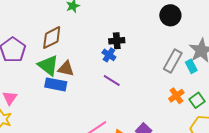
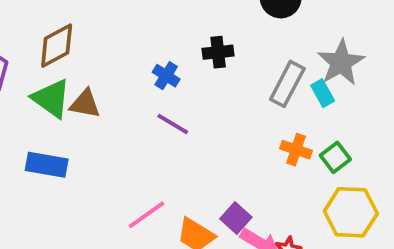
black cross: (117, 41) -> (218, 52), moved
blue rectangle: (56, 84) -> (47, 165), moved
orange cross: (176, 96) -> (296, 150), turned -35

